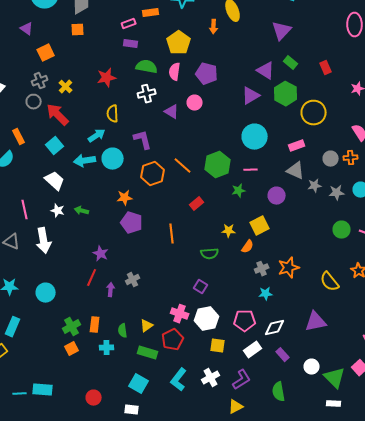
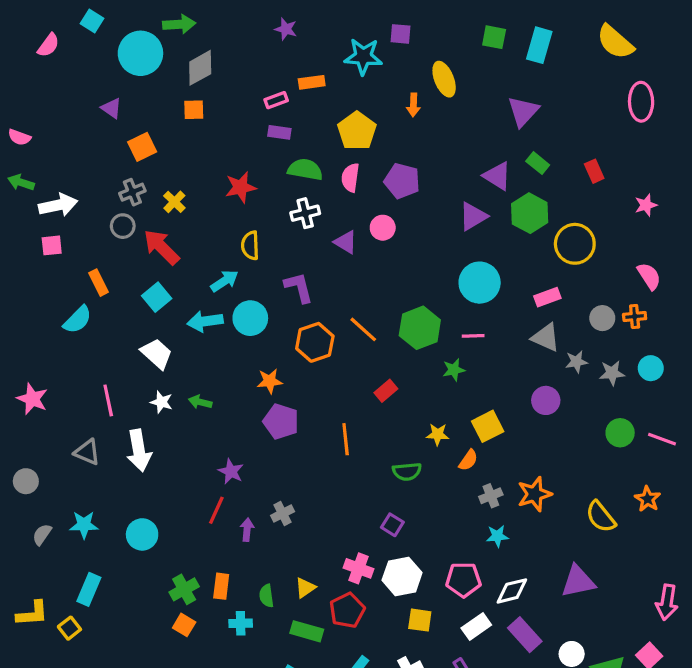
purple circle: (277, 196) -> (546, 400), moved
orange square: (72, 349) -> (184, 625), turned -32
purple rectangle: (283, 355) -> (525, 635), size x1.5

